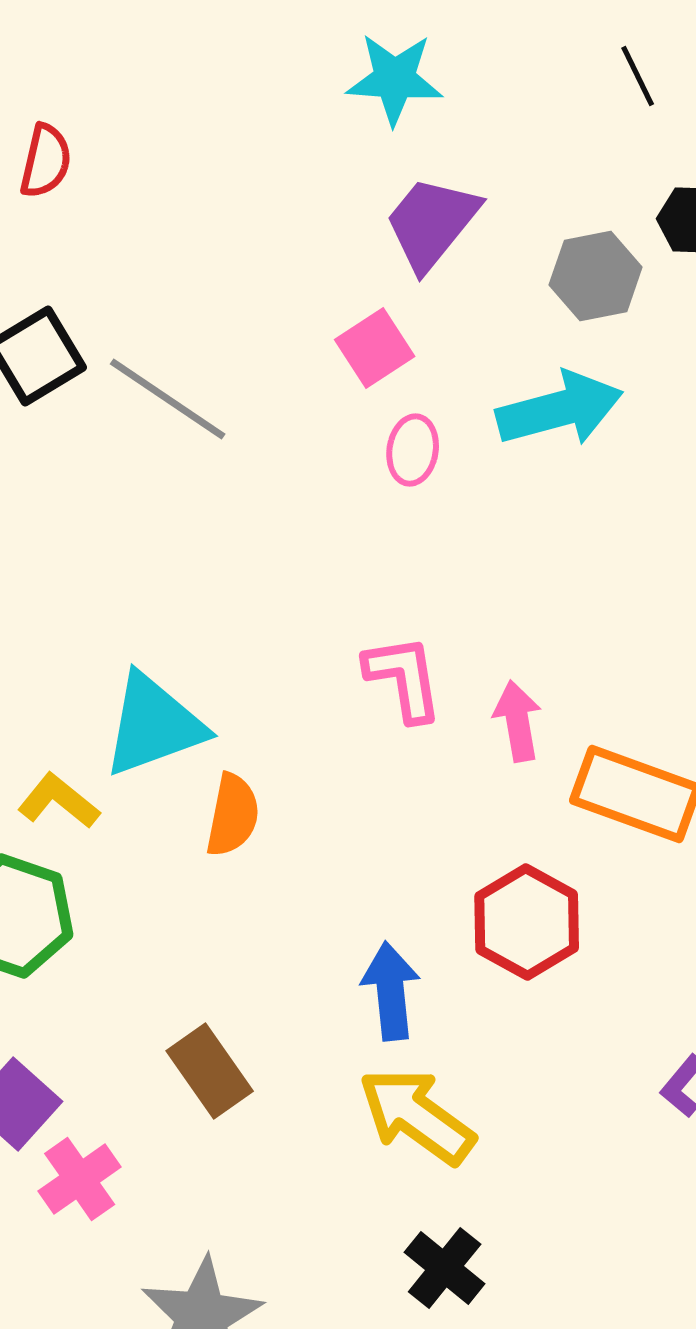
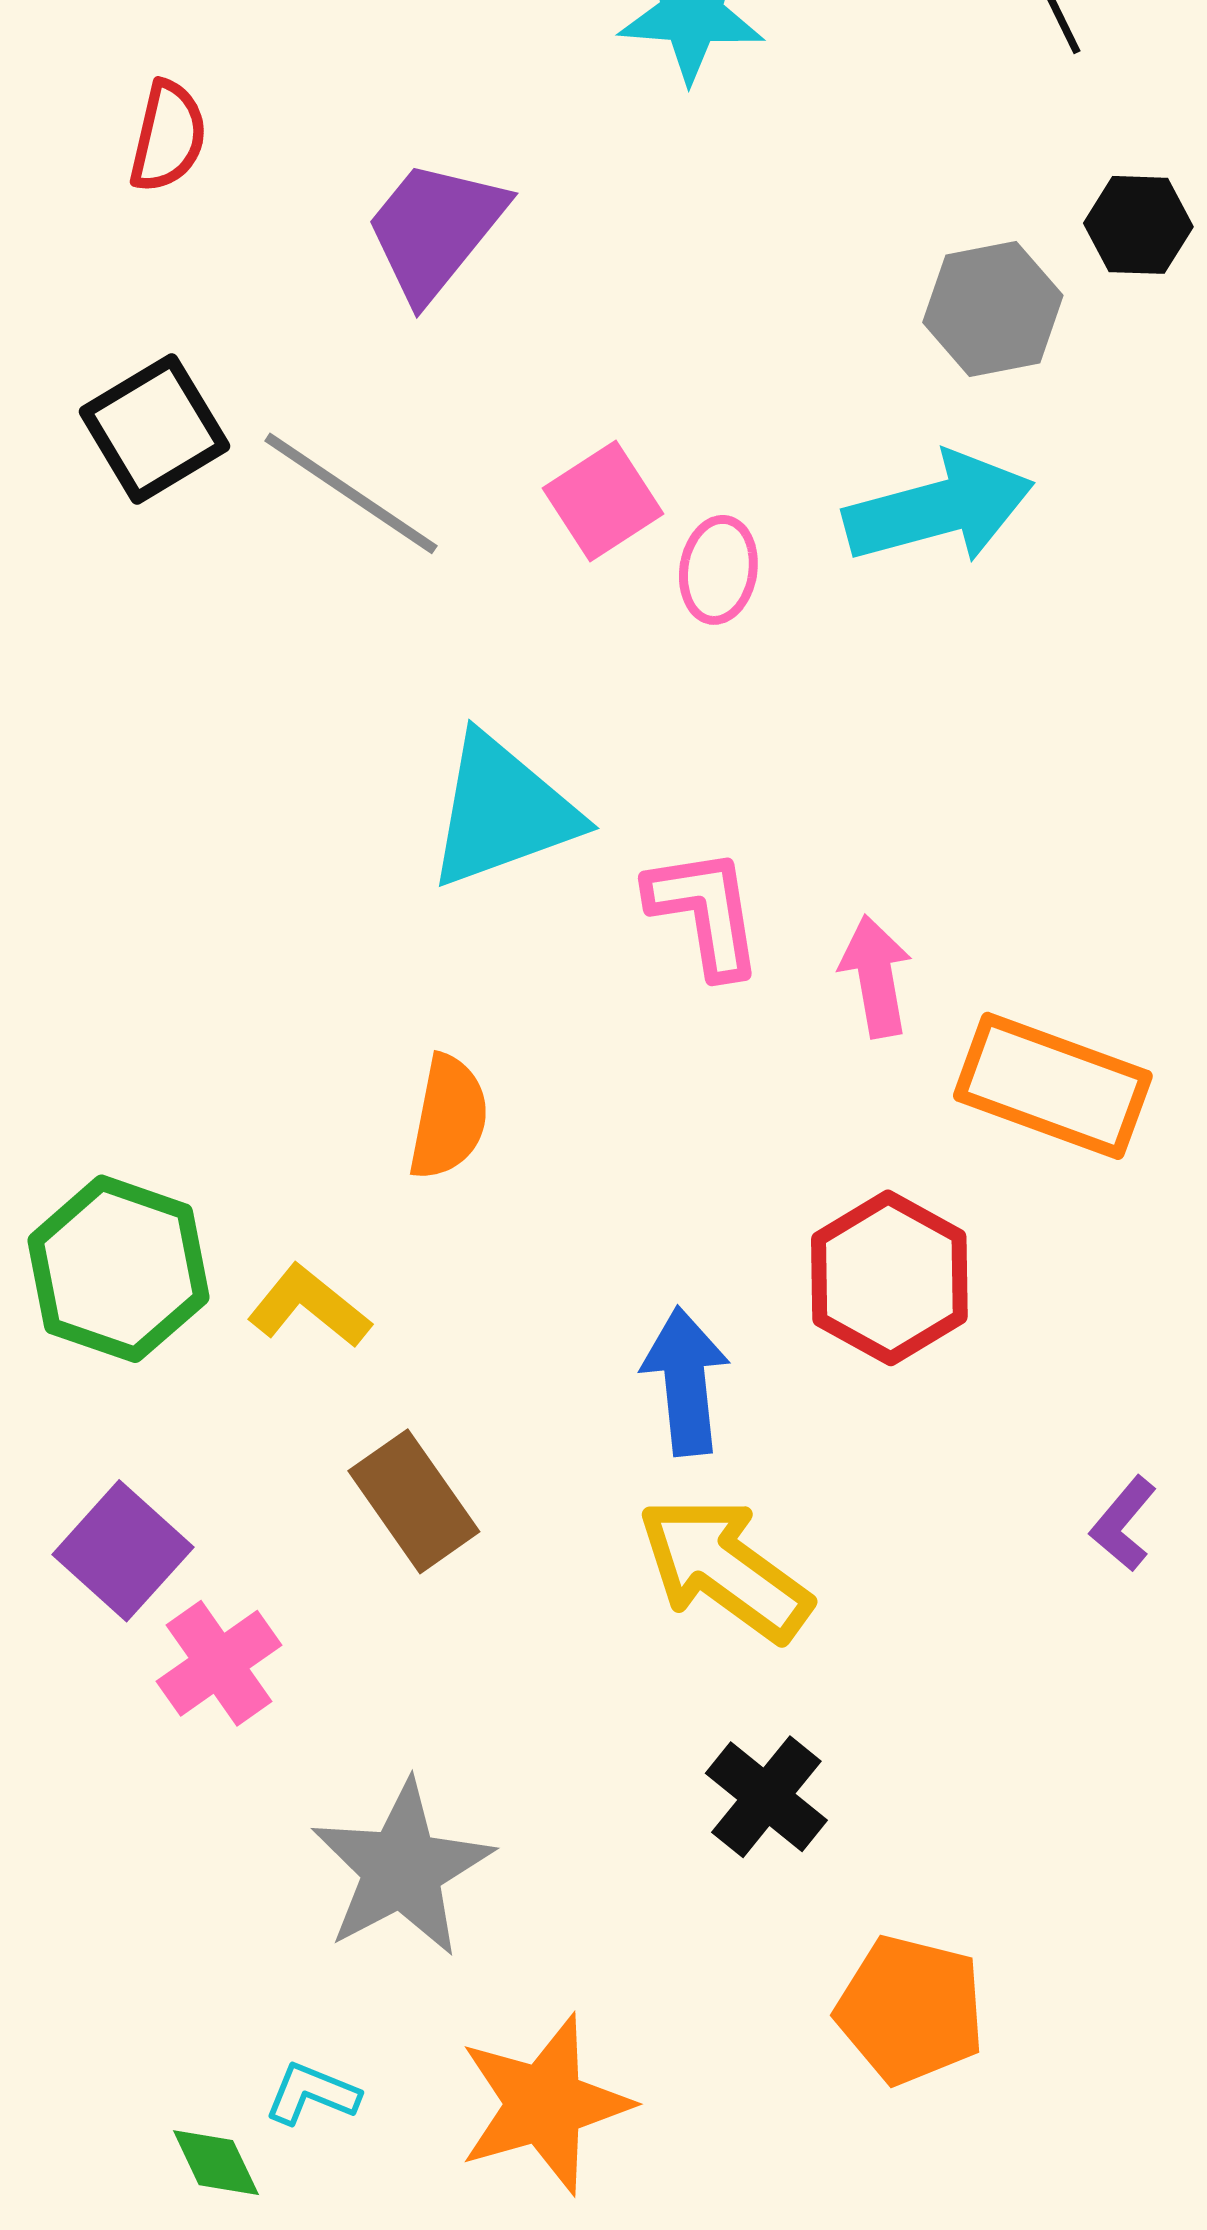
purple trapezoid: (432, 223) -> (435, 229), moved
pink square: (375, 348) -> (603, 501), moved
cyan triangle: (154, 725) -> (502, 811), moved
yellow L-shape: (59, 801) -> (309, 1306), moved

